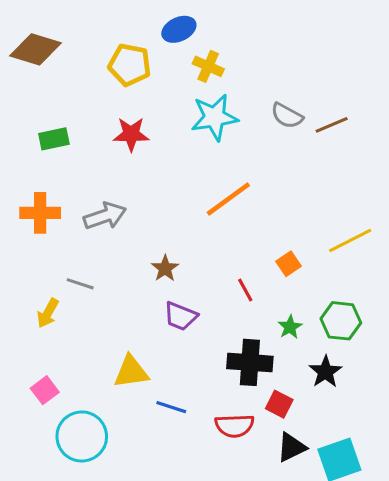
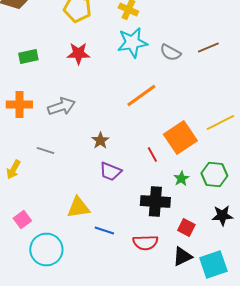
gray semicircle: (287, 116) -> (170, 52), moved
orange square: (288, 264) -> (180, 138), size x2.0
yellow arrow: (48, 313) -> (13, 170), moved
black star: (325, 372) -> (222, 216), moved, turned 30
red square: (279, 404) -> (186, 228), moved

